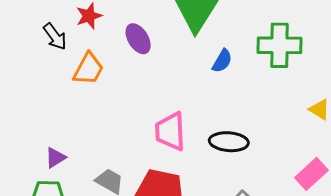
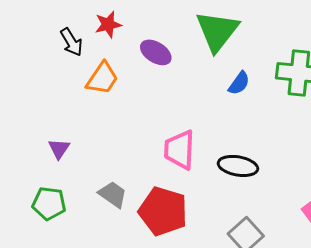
purple ellipse: (138, 39) -> (156, 52), turned -32
purple triangle: (55, 158) -> (59, 149), moved, turned -30

